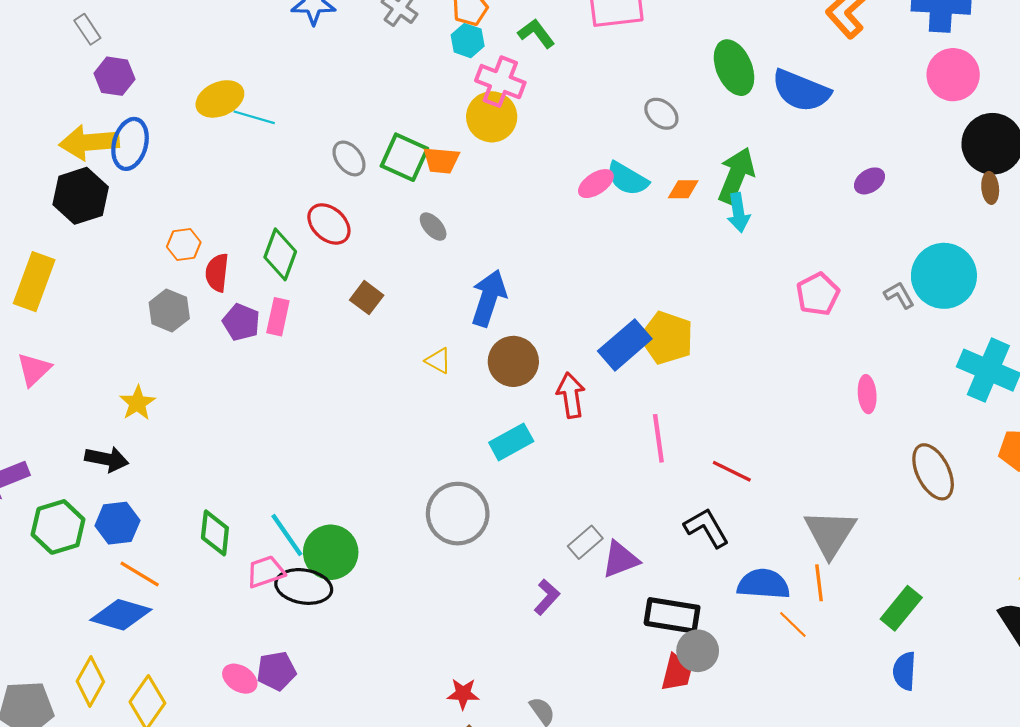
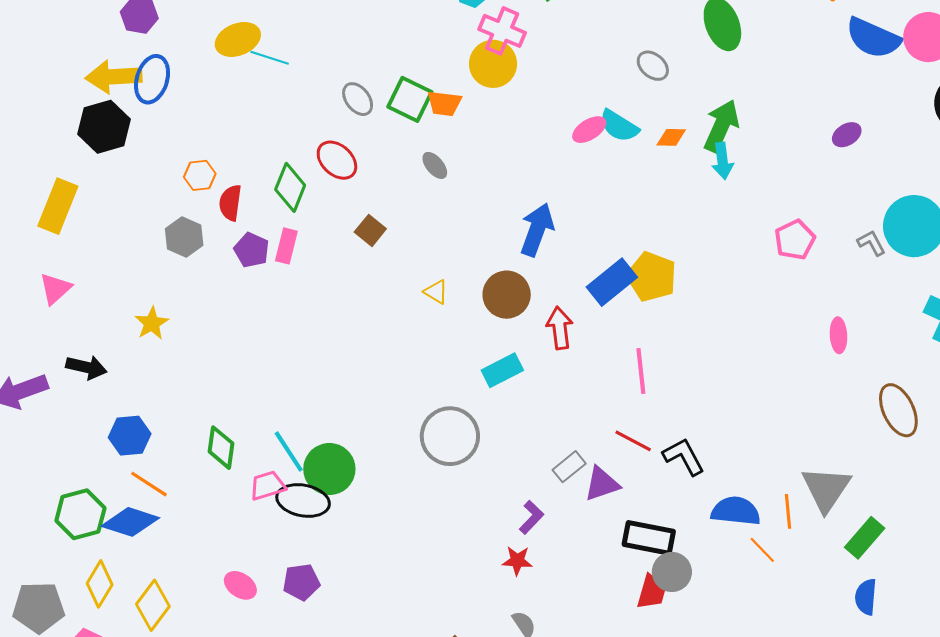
blue semicircle: (801, 91) -> (873, 38), moved
blue arrow: (489, 298) -> (537, 230), moved
black arrow: (107, 459) -> (86, 367), moved
red line: (732, 471) -> (633, 441), moved
green hexagon: (58, 527) -> (80, 514), moved
gray triangle: (830, 533) -> (826, 489), moved
purple pentagon: (276, 671) -> (301, 582), moved
red star: (463, 694) -> (517, 561), moved

